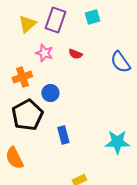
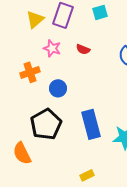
black pentagon: (27, 115) -> (46, 124), moved
blue rectangle: (63, 135) -> (91, 124), moved, size x1.6

